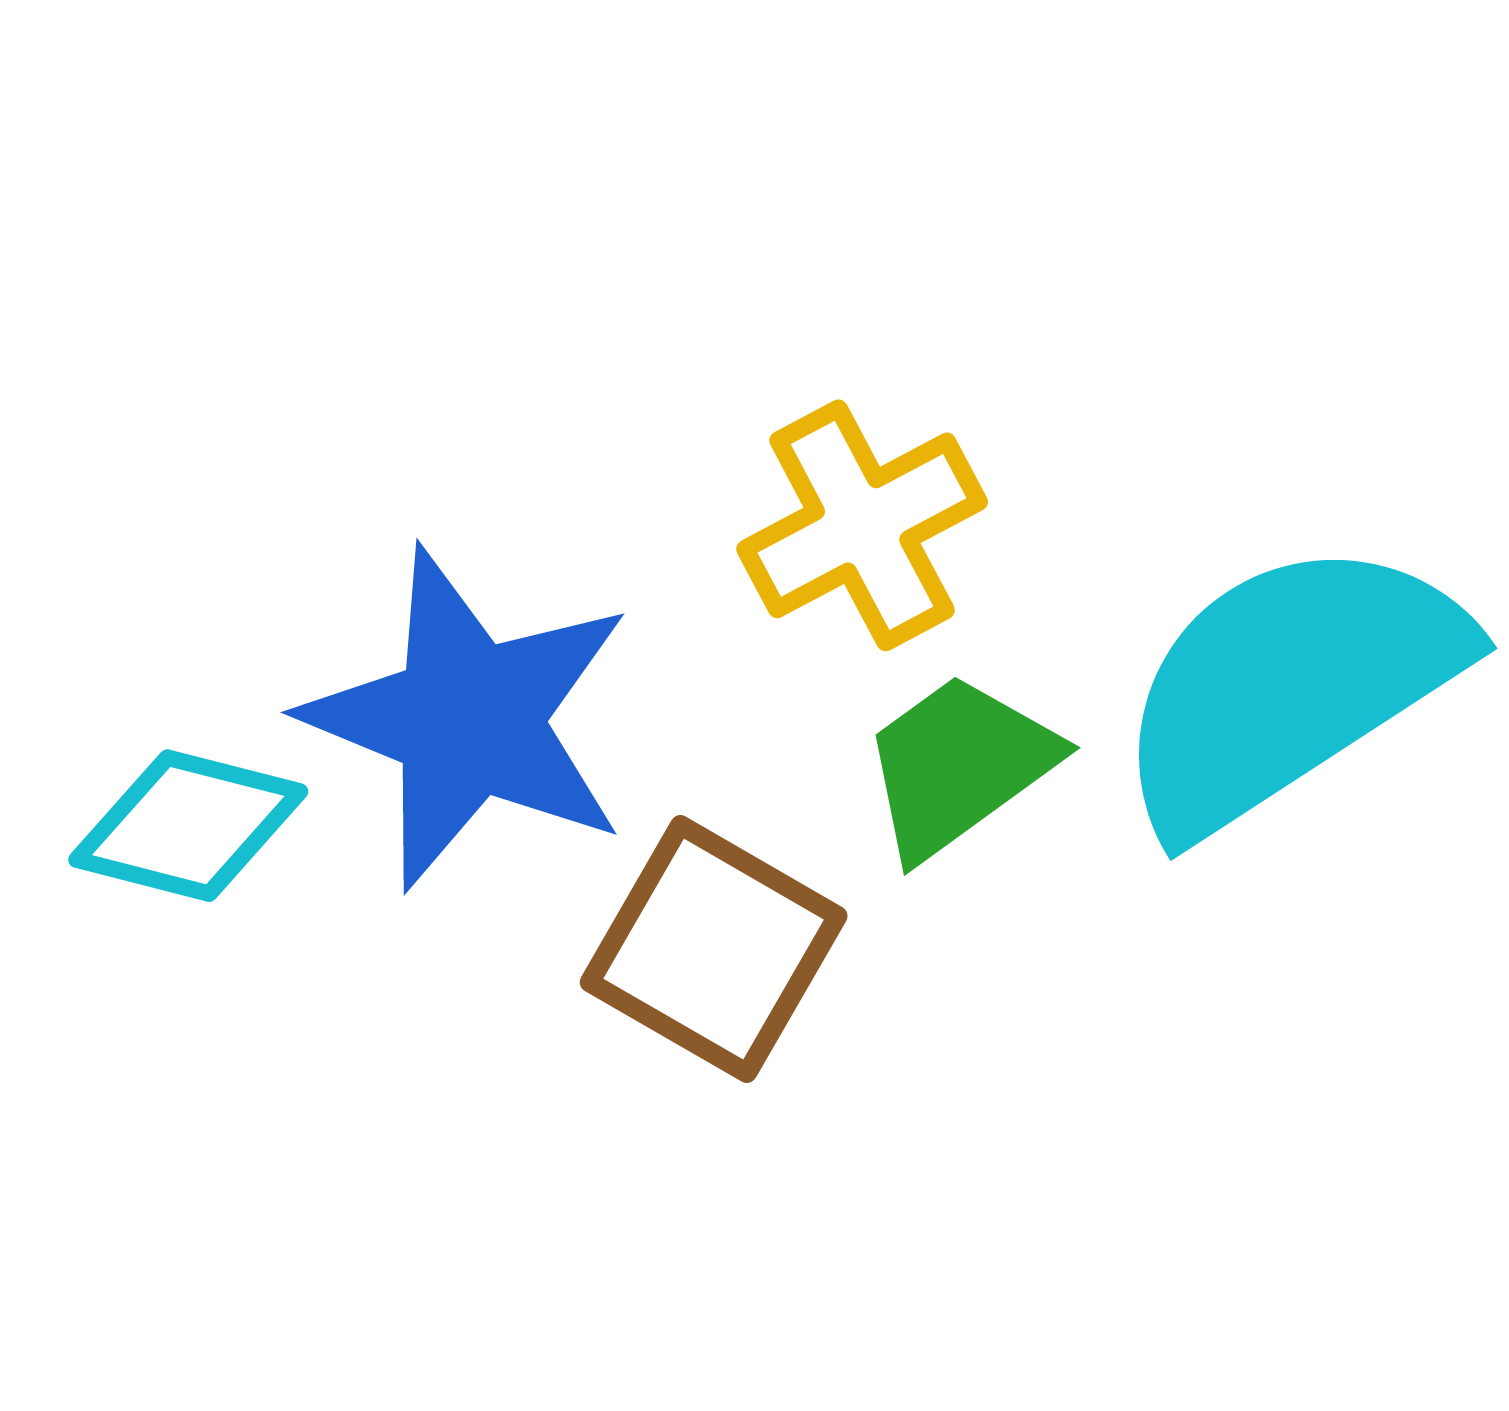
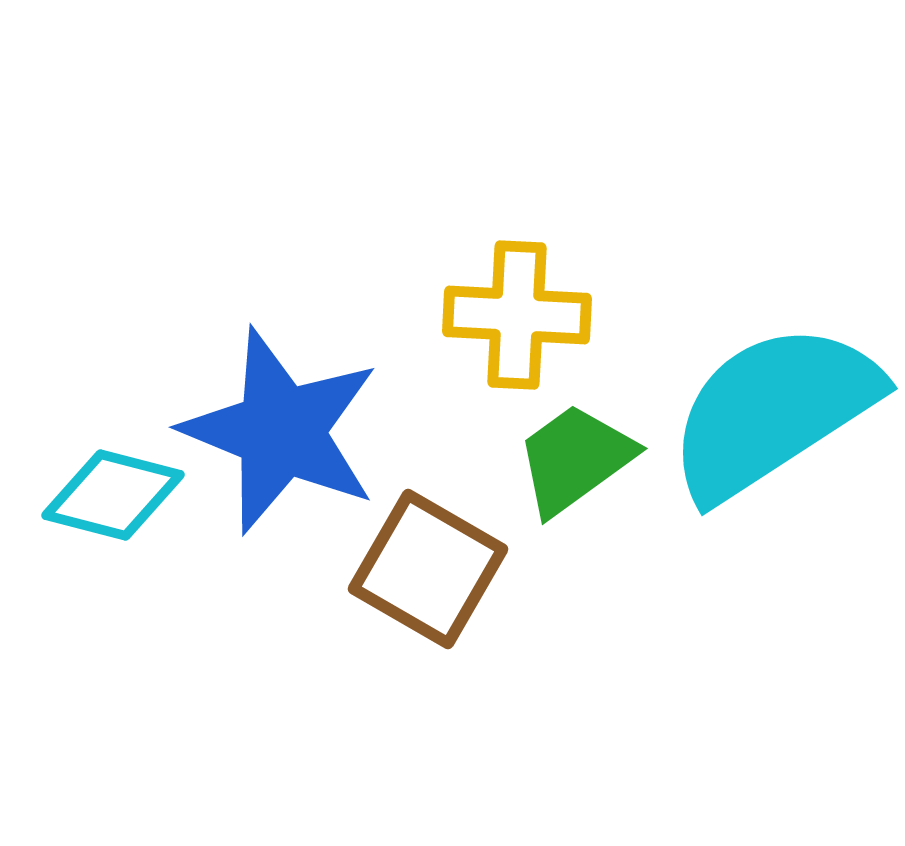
yellow cross: (862, 525) -> (517, 315), turned 31

